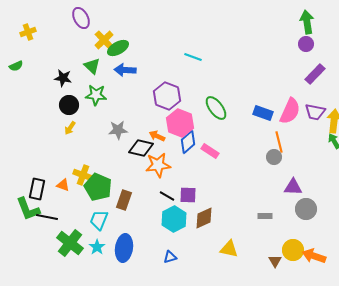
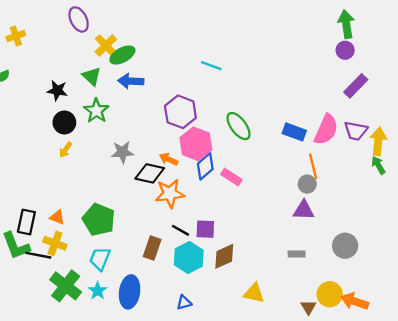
green star: (96, 95) -> (96, 111), turned 30
yellow cross: (83, 175) -> (55, 243), moved
purple triangle: (293, 187) -> (304, 210), moved
brown rectangle: (124, 200) -> (152, 248), moved

